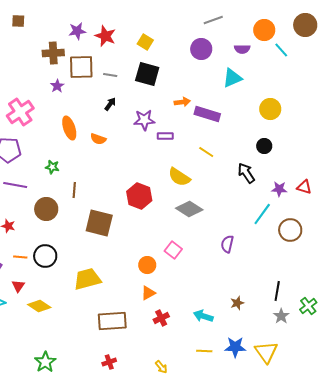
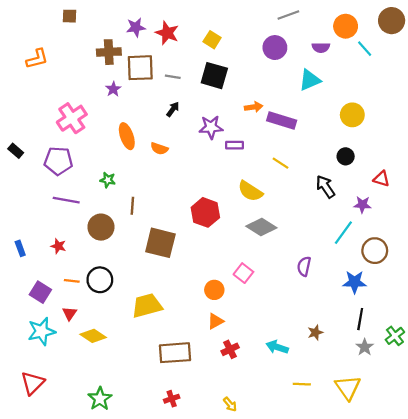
red triangle: (304, 187) -> (381, 179), moved
blue star: (235, 347) -> (355, 282), moved
yellow line: (204, 351) -> (302, 384), moved

